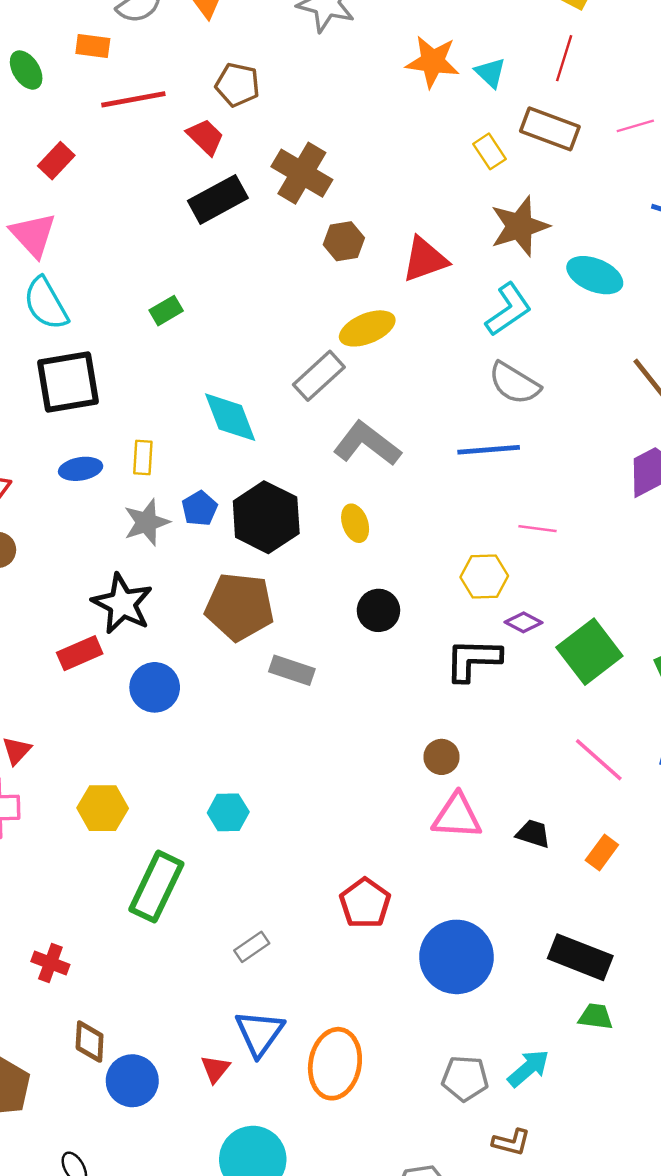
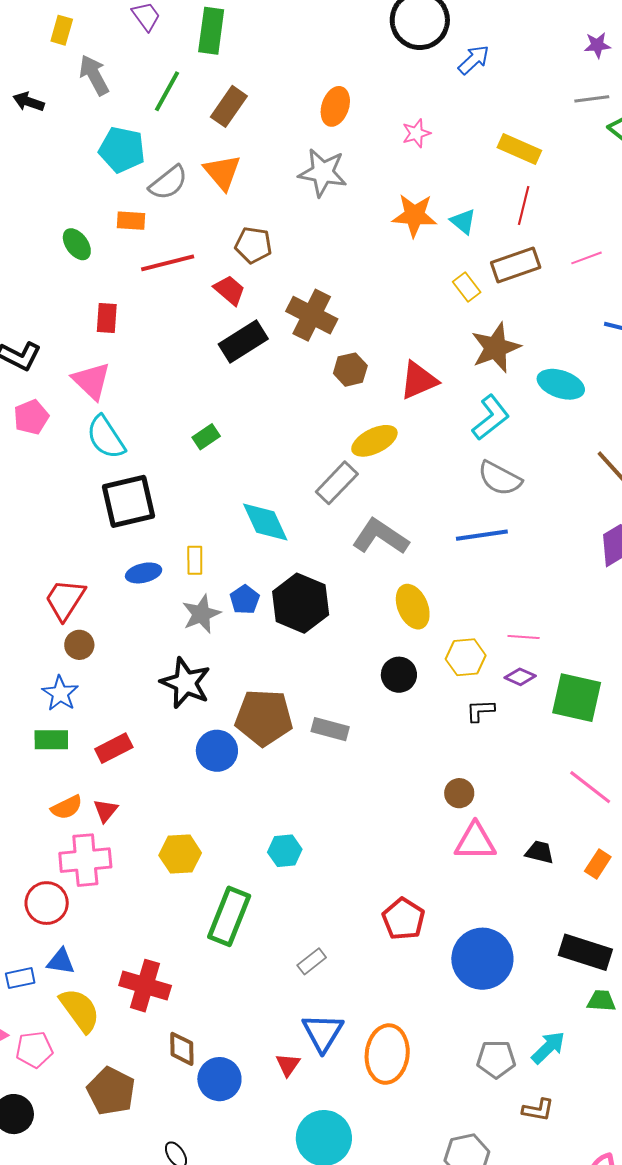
brown rectangle: (550, 129) -> (516, 265), turned -36
red rectangle: (56, 161) -> (107, 318), turned -36
yellow ellipse: (355, 523) -> (413, 607), moved, size x1.4
pink line: (537, 529) -> (524, 637), moved
yellow hexagon: (484, 576) -> (466, 657), moved
brown pentagon: (240, 607) -> (264, 718), moved
green square: (589, 652) -> (577, 698), turned -36
red rectangle: (80, 653) -> (114, 748), moved
black L-shape: (473, 660) -> (480, 711), size x0.6
red cross: (50, 963) -> (145, 986), size x1.6

